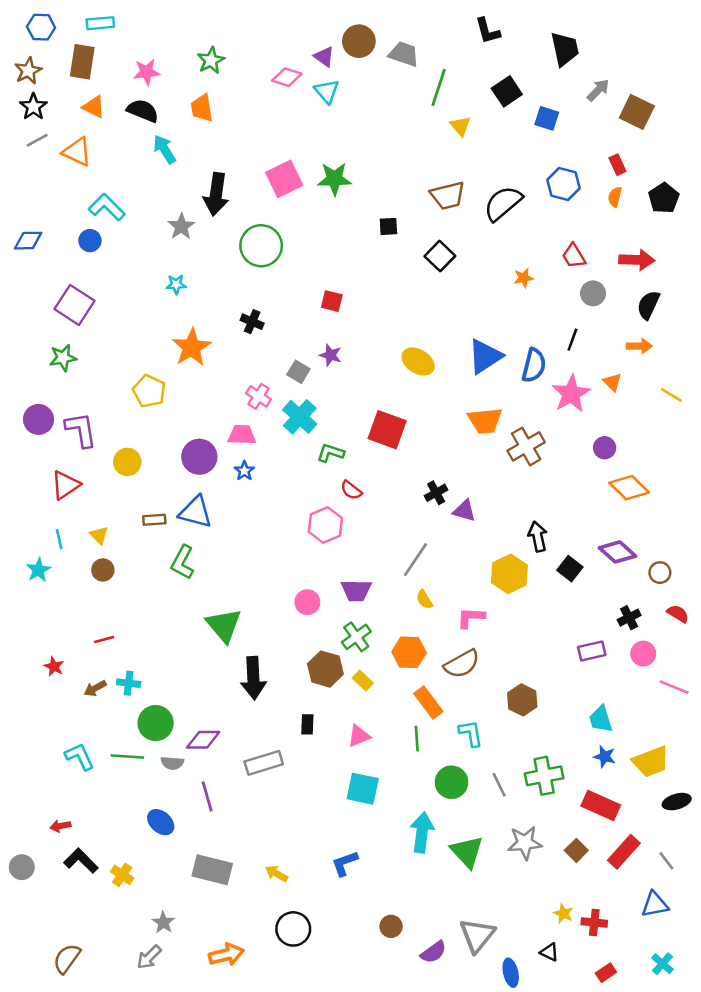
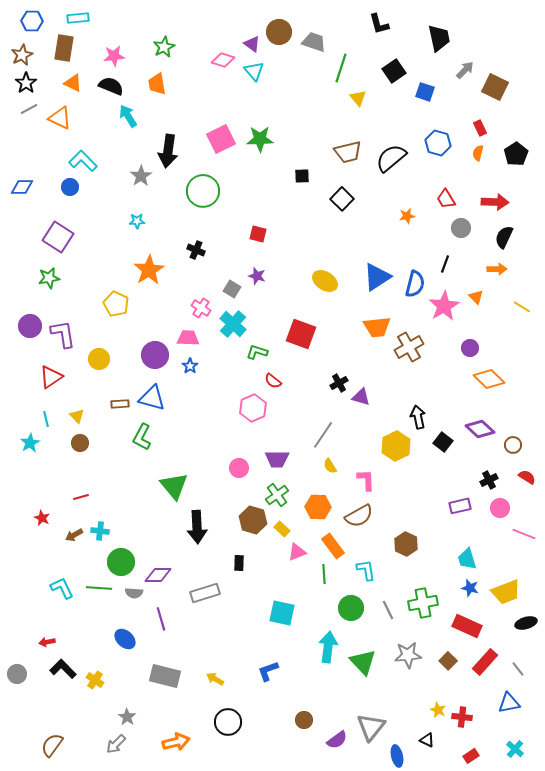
pink L-shape: (471, 618) -> (366, 480), turned 85
pink triangle: (359, 736) -> (297, 552), moved

